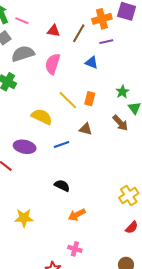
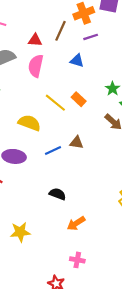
red triangle: (54, 31) -> (35, 40), moved
orange rectangle: (90, 99) -> (79, 99), turned -56
brown triangle: (86, 129) -> (77, 143), moved

